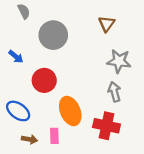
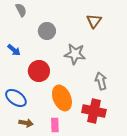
gray circle: (53, 35) -> (47, 31), size x0.7
gray star: (119, 61) -> (75, 54), moved
pink rectangle: (54, 136) -> (55, 125), moved

